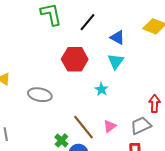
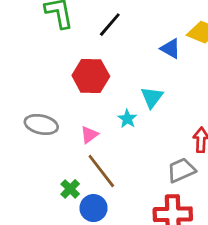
blue triangle: (117, 37) -> (171, 49), moved
cyan triangle: (116, 61) -> (152, 97), moved
pink triangle: (110, 126) -> (89, 135), moved

